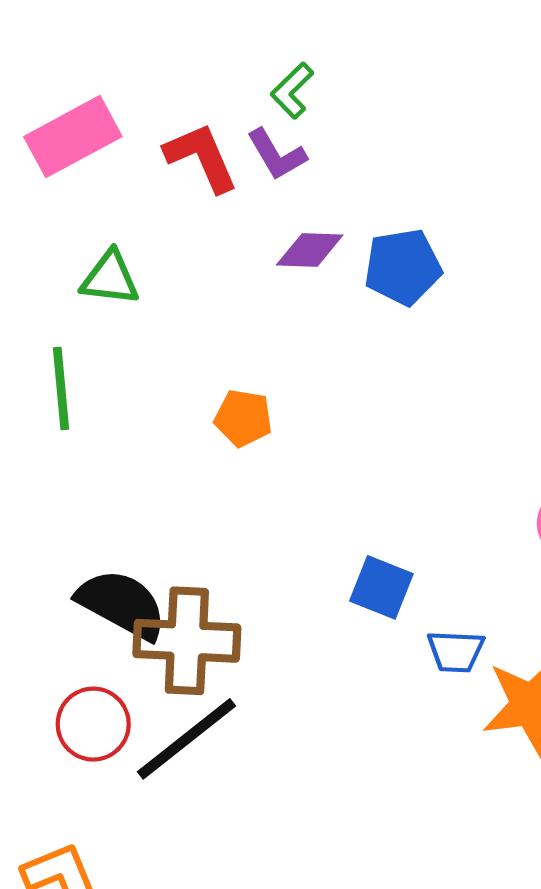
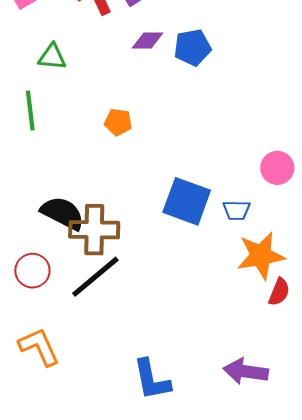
blue square: (381, 587) -> (187, 201), size x1.6
blue trapezoid: (456, 651) -> (237, 210), moved
red circle: (93, 724) -> (32, 271), moved

